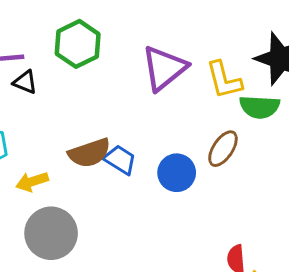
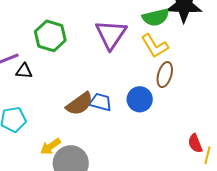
yellow L-shape: (224, 80) -> (155, 46), moved
green semicircle: (260, 107) -> (156, 17), moved
yellow arrow: (32, 182) -> (51, 147), moved

